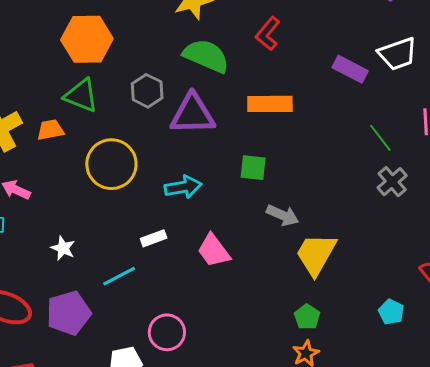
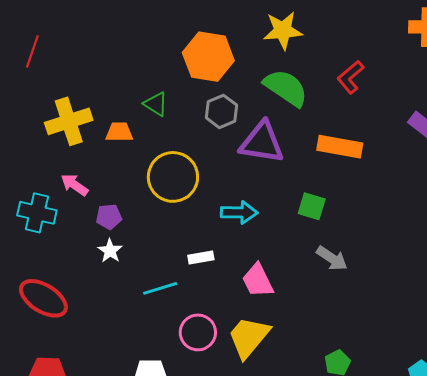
orange hexagon: (87, 39) -> (208, 57), moved
green triangle: (81, 95) -> (156, 104), size x0.7
yellow trapezoid: (316, 254) -> (249, 337), moved
purple pentagon: (69, 313) -> (109, 217), moved, size x0.6
pink circle: (167, 332) -> (198, 332), moved

